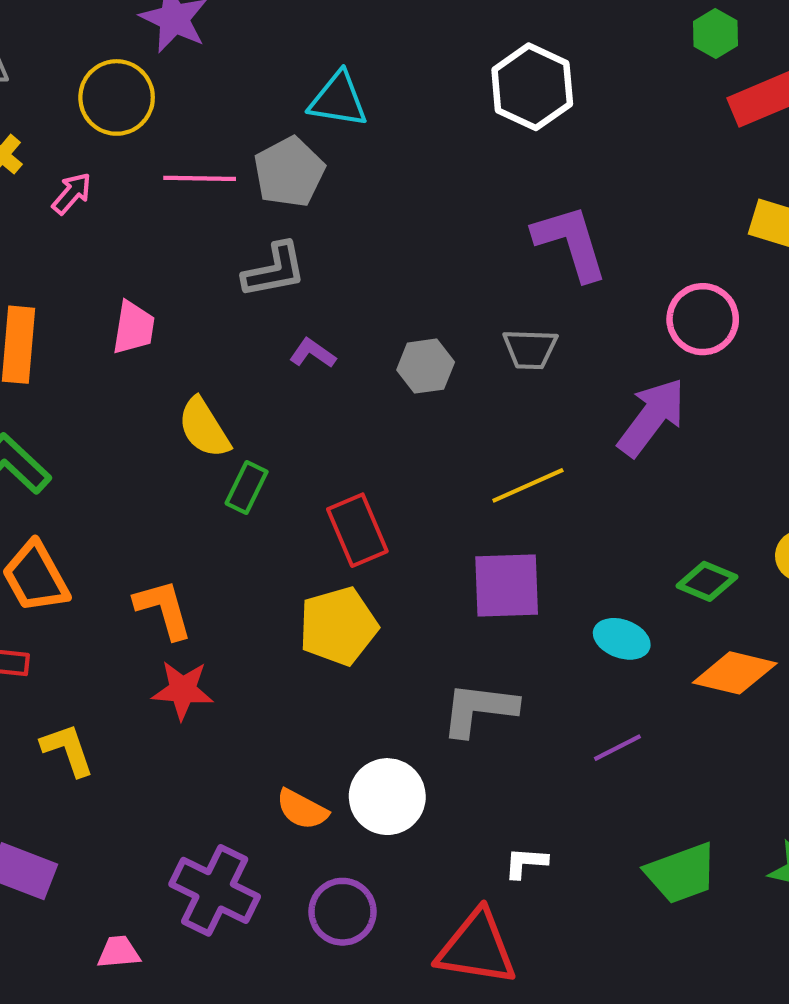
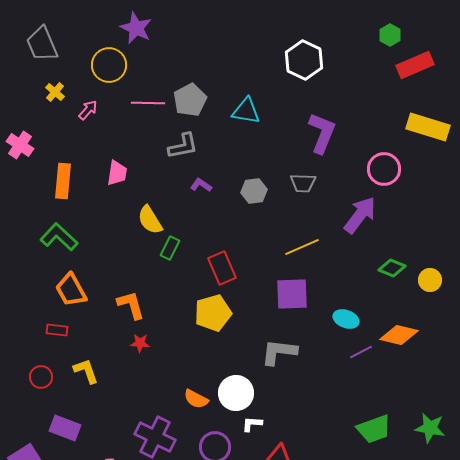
cyan triangle: (338, 100) -> (246, 111), moved
purple L-shape: (571, 242) -> (322, 133), turned 39
green diamond: (707, 581) -> (392, 268), moved
red star: (183, 690) -> (140, 343), size x0.7
purple line: (617, 748) -> (361, 352), moved
white L-shape: (526, 863) -> (252, 424), moved

